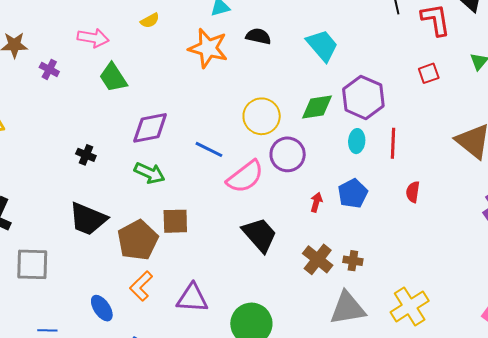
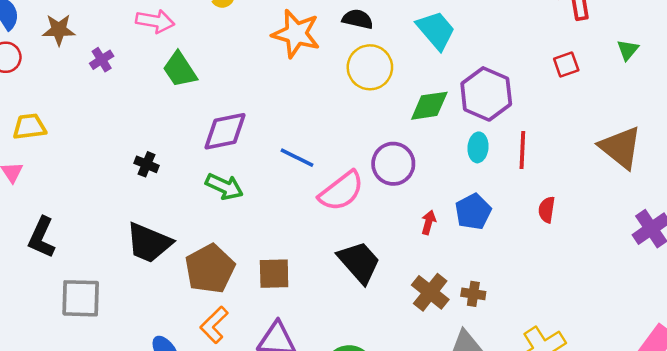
purple cross: (49, 69) -> (102, 60), turned 30
yellow circle: (262, 116) -> (370, 67), moved
brown square: (175, 221) -> (274, 274), moved

